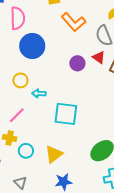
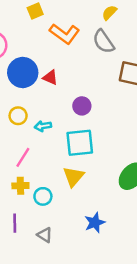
red triangle: (99, 57) -> (50, 77), moved
purple circle: (77, 63) -> (82, 106), moved
yellow triangle: (54, 154) -> (73, 177), moved

